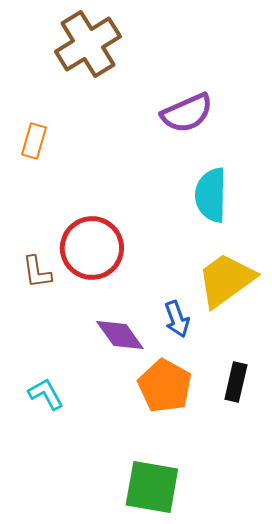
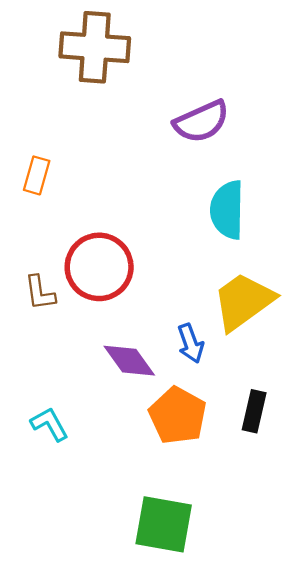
brown cross: (88, 44) -> (95, 47), turned 36
orange rectangle: (34, 141) -> (37, 175), moved

